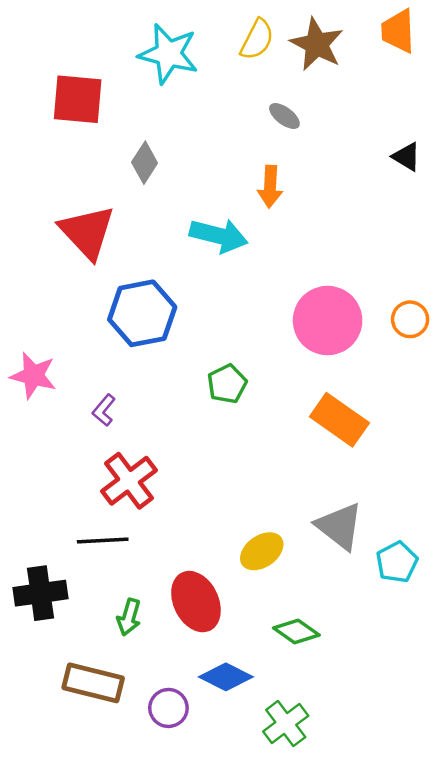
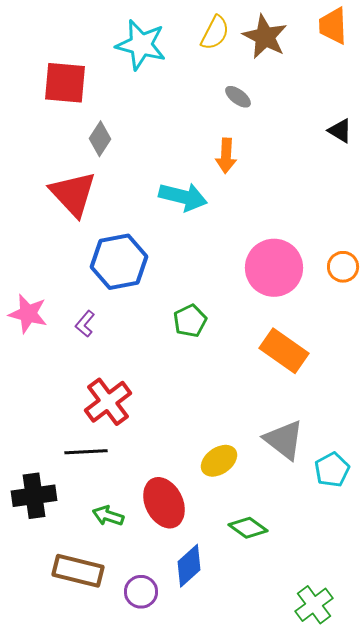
gray diamond: (145, 163) -> (100, 139), moved
purple L-shape: (104, 410) -> (85, 324), moved
green arrow: (129, 617) -> (108, 516), turned 92
blue diamond: (226, 677) -> (189, 566), turned -69
green cross: (286, 724) -> (314, 605), moved

